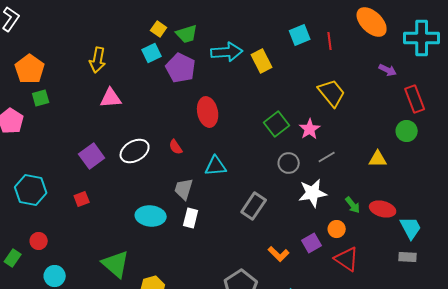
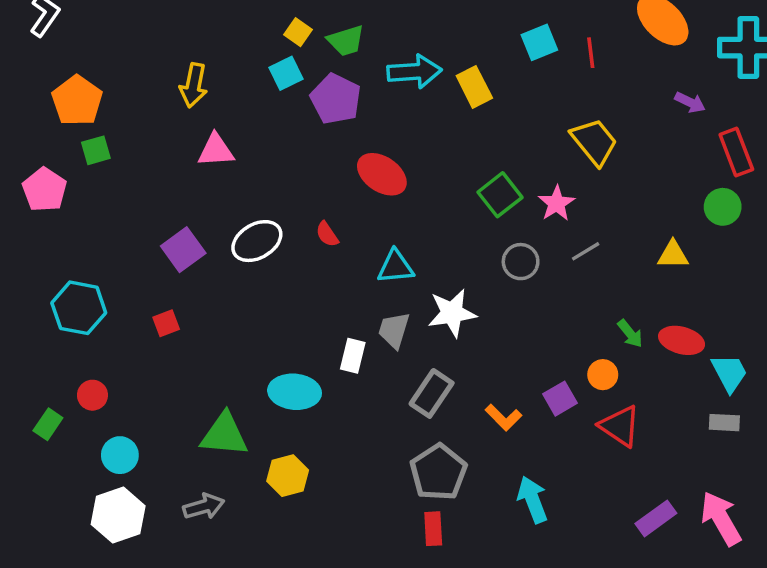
red ellipse: (208, 112) -> (382, 174), turned -44
gray trapezoid: (184, 189) -> (394, 330), moved
white star: (313, 193) -> (452, 313), moved
gray rectangle: (254, 206) -> (432, 393), moved
cyan ellipse: (151, 216) -> (295, 392), moved
green triangle: (116, 264) -> (224, 435), turned -36

